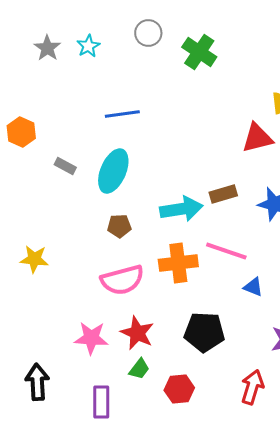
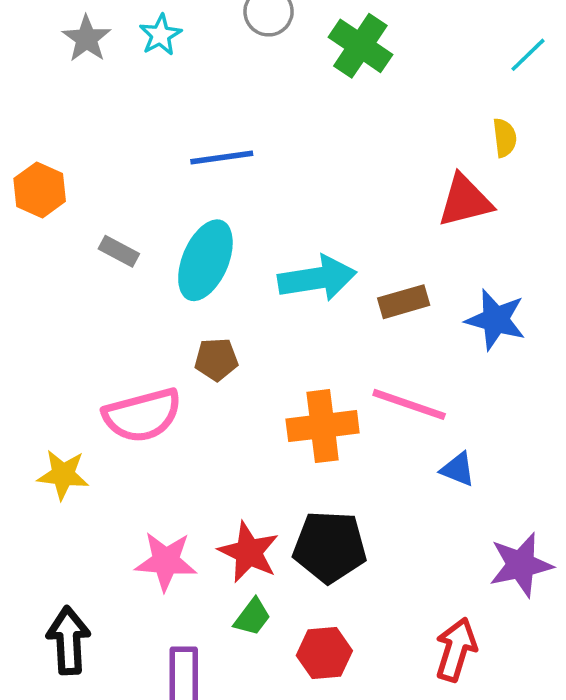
cyan arrow: (181, 209) -> (317, 278), moved
yellow star: (34, 259) -> (63, 475), moved
pink semicircle: (122, 280) -> (142, 415), moved
black pentagon: (204, 332) -> (330, 547), moved

